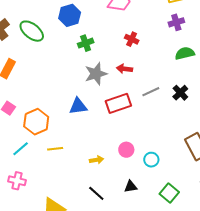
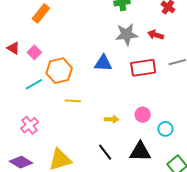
cyan line: (21, 149) -> (34, 84), moved
pink cross: (17, 181) -> (29, 125), turned 30
black triangle: (131, 186) -> (140, 152), size x1.6

